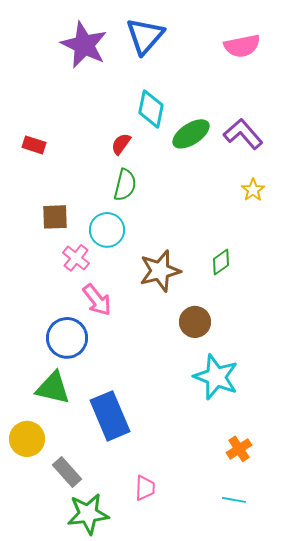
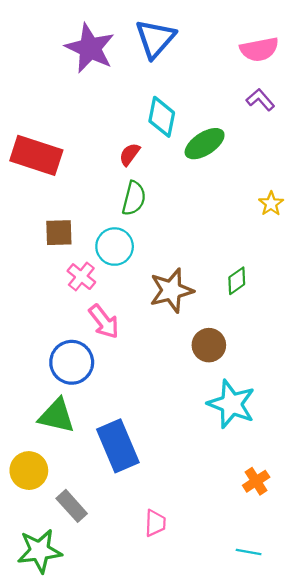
purple L-shape: (243, 134) -> (260, 100), moved, size x0.7
red rectangle: (34, 145) -> (36, 155), size x2.0
cyan line: (234, 500) -> (249, 552), moved
green star: (88, 514) -> (40, 551), moved

